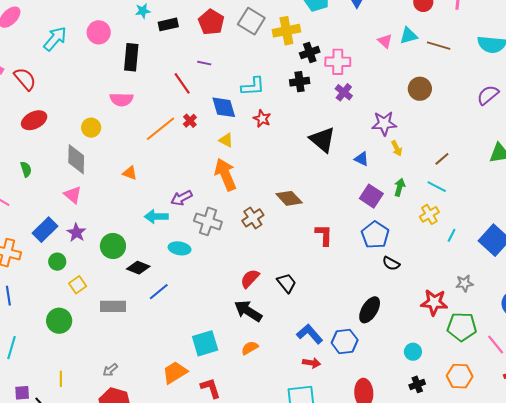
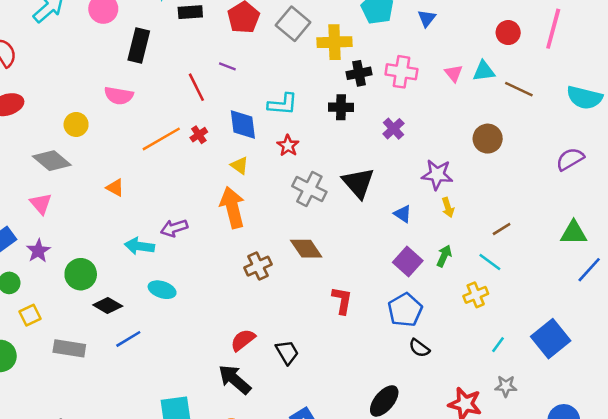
pink cross: (338, 62) -> (401, 72), moved
gray diamond: (76, 159) -> (52, 161), turned -60
gray cross: (208, 221) -> (309, 189), moved
cyan line: (452, 235) -> (498, 345), moved

